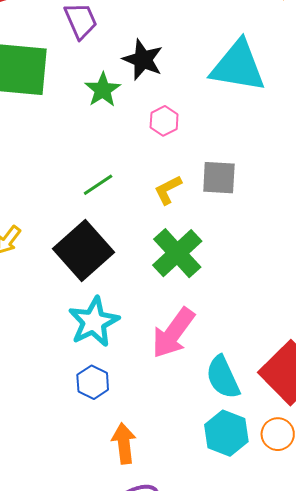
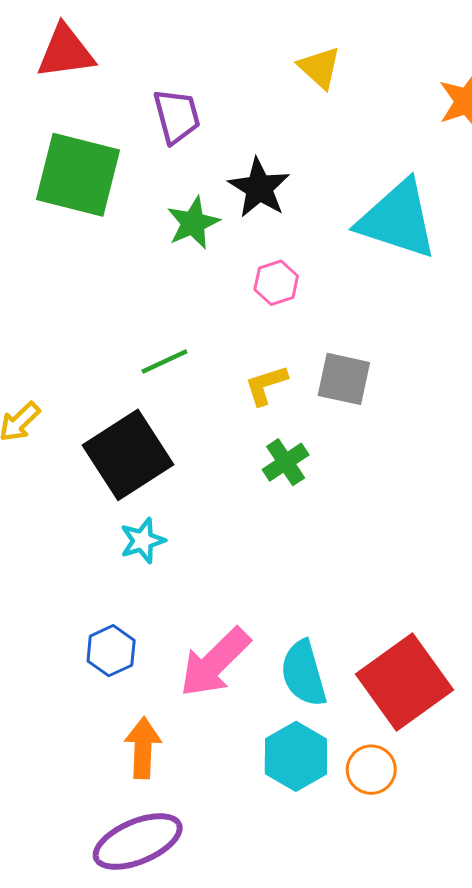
green cross: (177, 253) -> (286, 462), moved, size x0.6
cyan star: (94, 322) -> (143, 541), moved, size x0.6
pink arrow: (173, 333) -> (215, 662), moved

